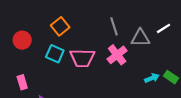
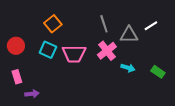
red circle: (22, 40) -> (16, 46), moved
cyan arrow: (152, 78) -> (128, 68), moved, turned 40

